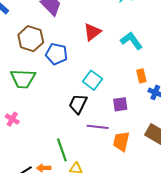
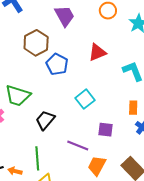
green trapezoid: (23, 79) -> (18, 96), moved
black trapezoid: (78, 104) -> (45, 120), moved

